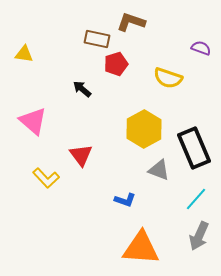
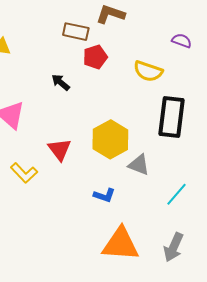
yellow hexagon: (144, 129) -> (110, 139), moved
black rectangle: (194, 148) -> (171, 117), moved, turned 30
gray arrow: (199, 236) -> (173, 247), moved

